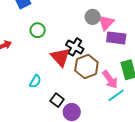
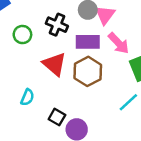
purple rectangle: (116, 38) -> (88, 42), moved
black cross: (75, 47) -> (57, 25), moved
pink arrow: (110, 80) -> (119, 43), moved

